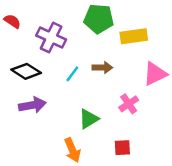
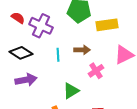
red semicircle: (12, 21) -> (18, 18), moved
cyan line: (72, 74) -> (58, 55), turned -40
pink cross: (129, 104) -> (96, 71), moved

